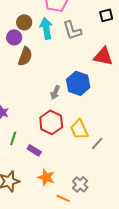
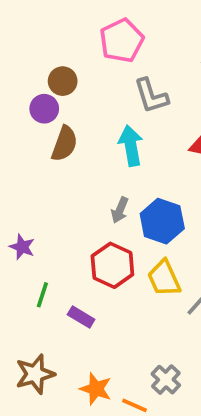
cyan arrow: (46, 28) -> (131, 146), moved
blue hexagon: (78, 83) -> (162, 221), moved
orange star: (46, 177) -> (96, 389), moved

